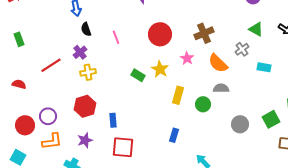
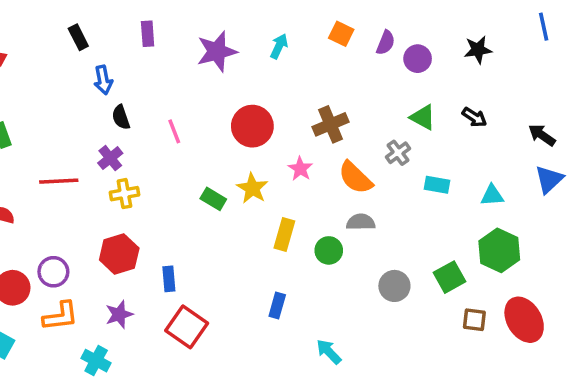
red line: (51, 65) -> (59, 181), turned 30
red square: (123, 147) -> (187, 327), turned 30

